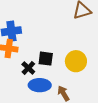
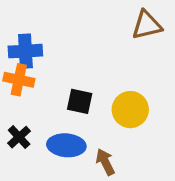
black cross: (28, 68) -> (19, 137), moved

